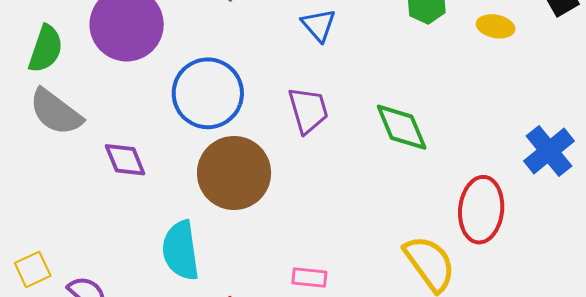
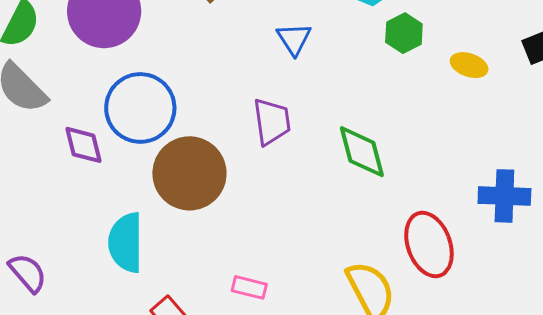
blue circle: (208, 93) -> (140, 108), moved
blue cross: (549, 151) -> (504, 196), turned 33
red ellipse: (481, 210) -> (429, 244), turned -34

